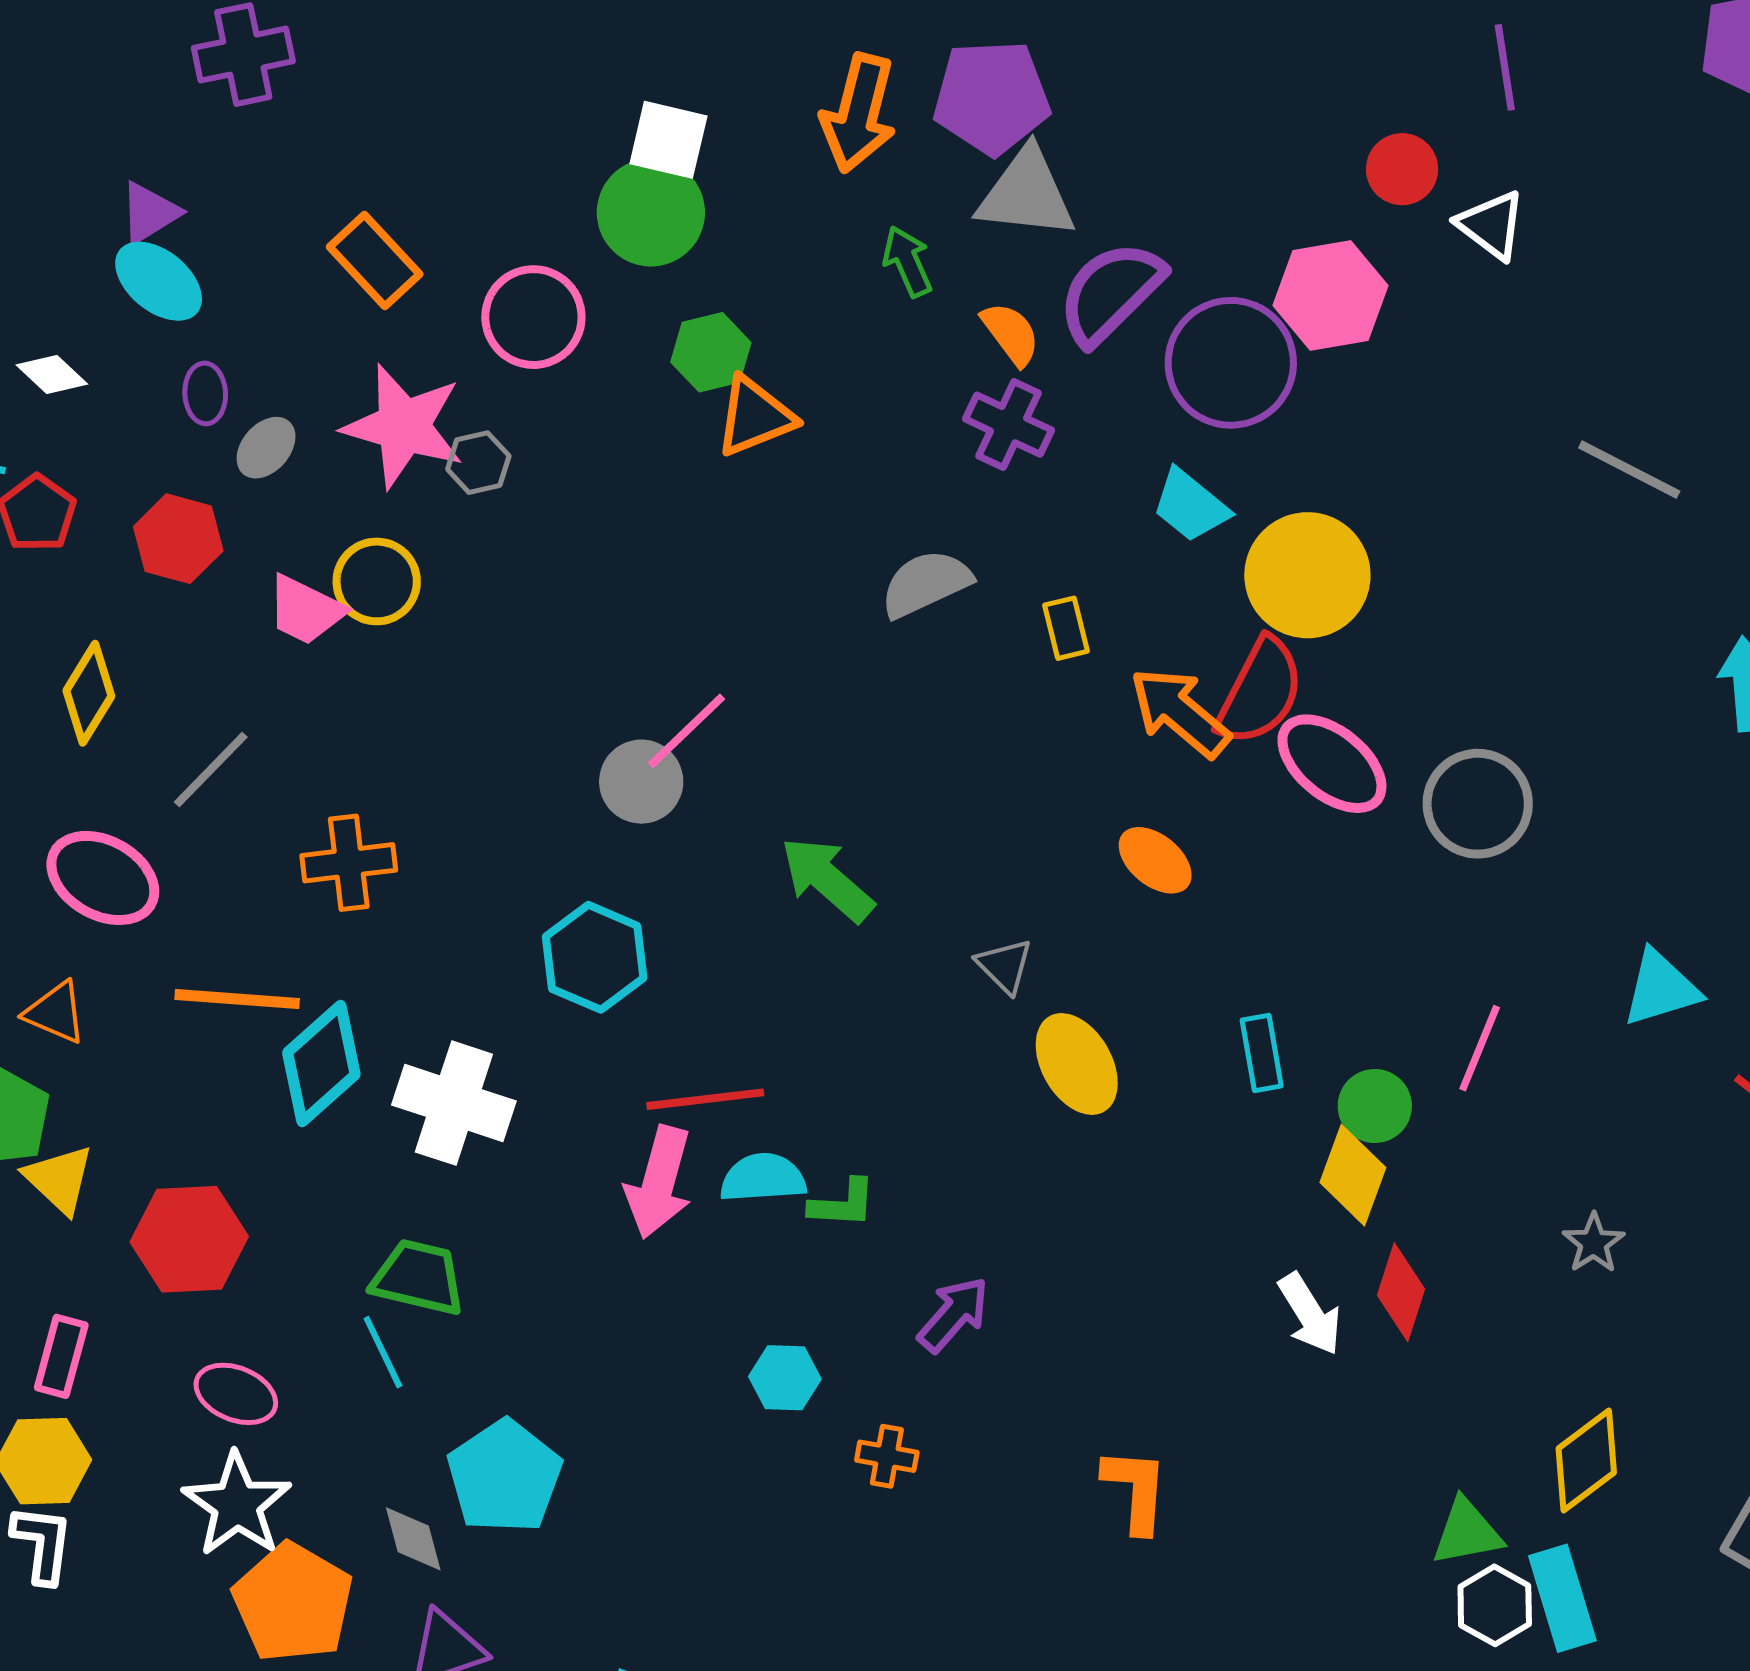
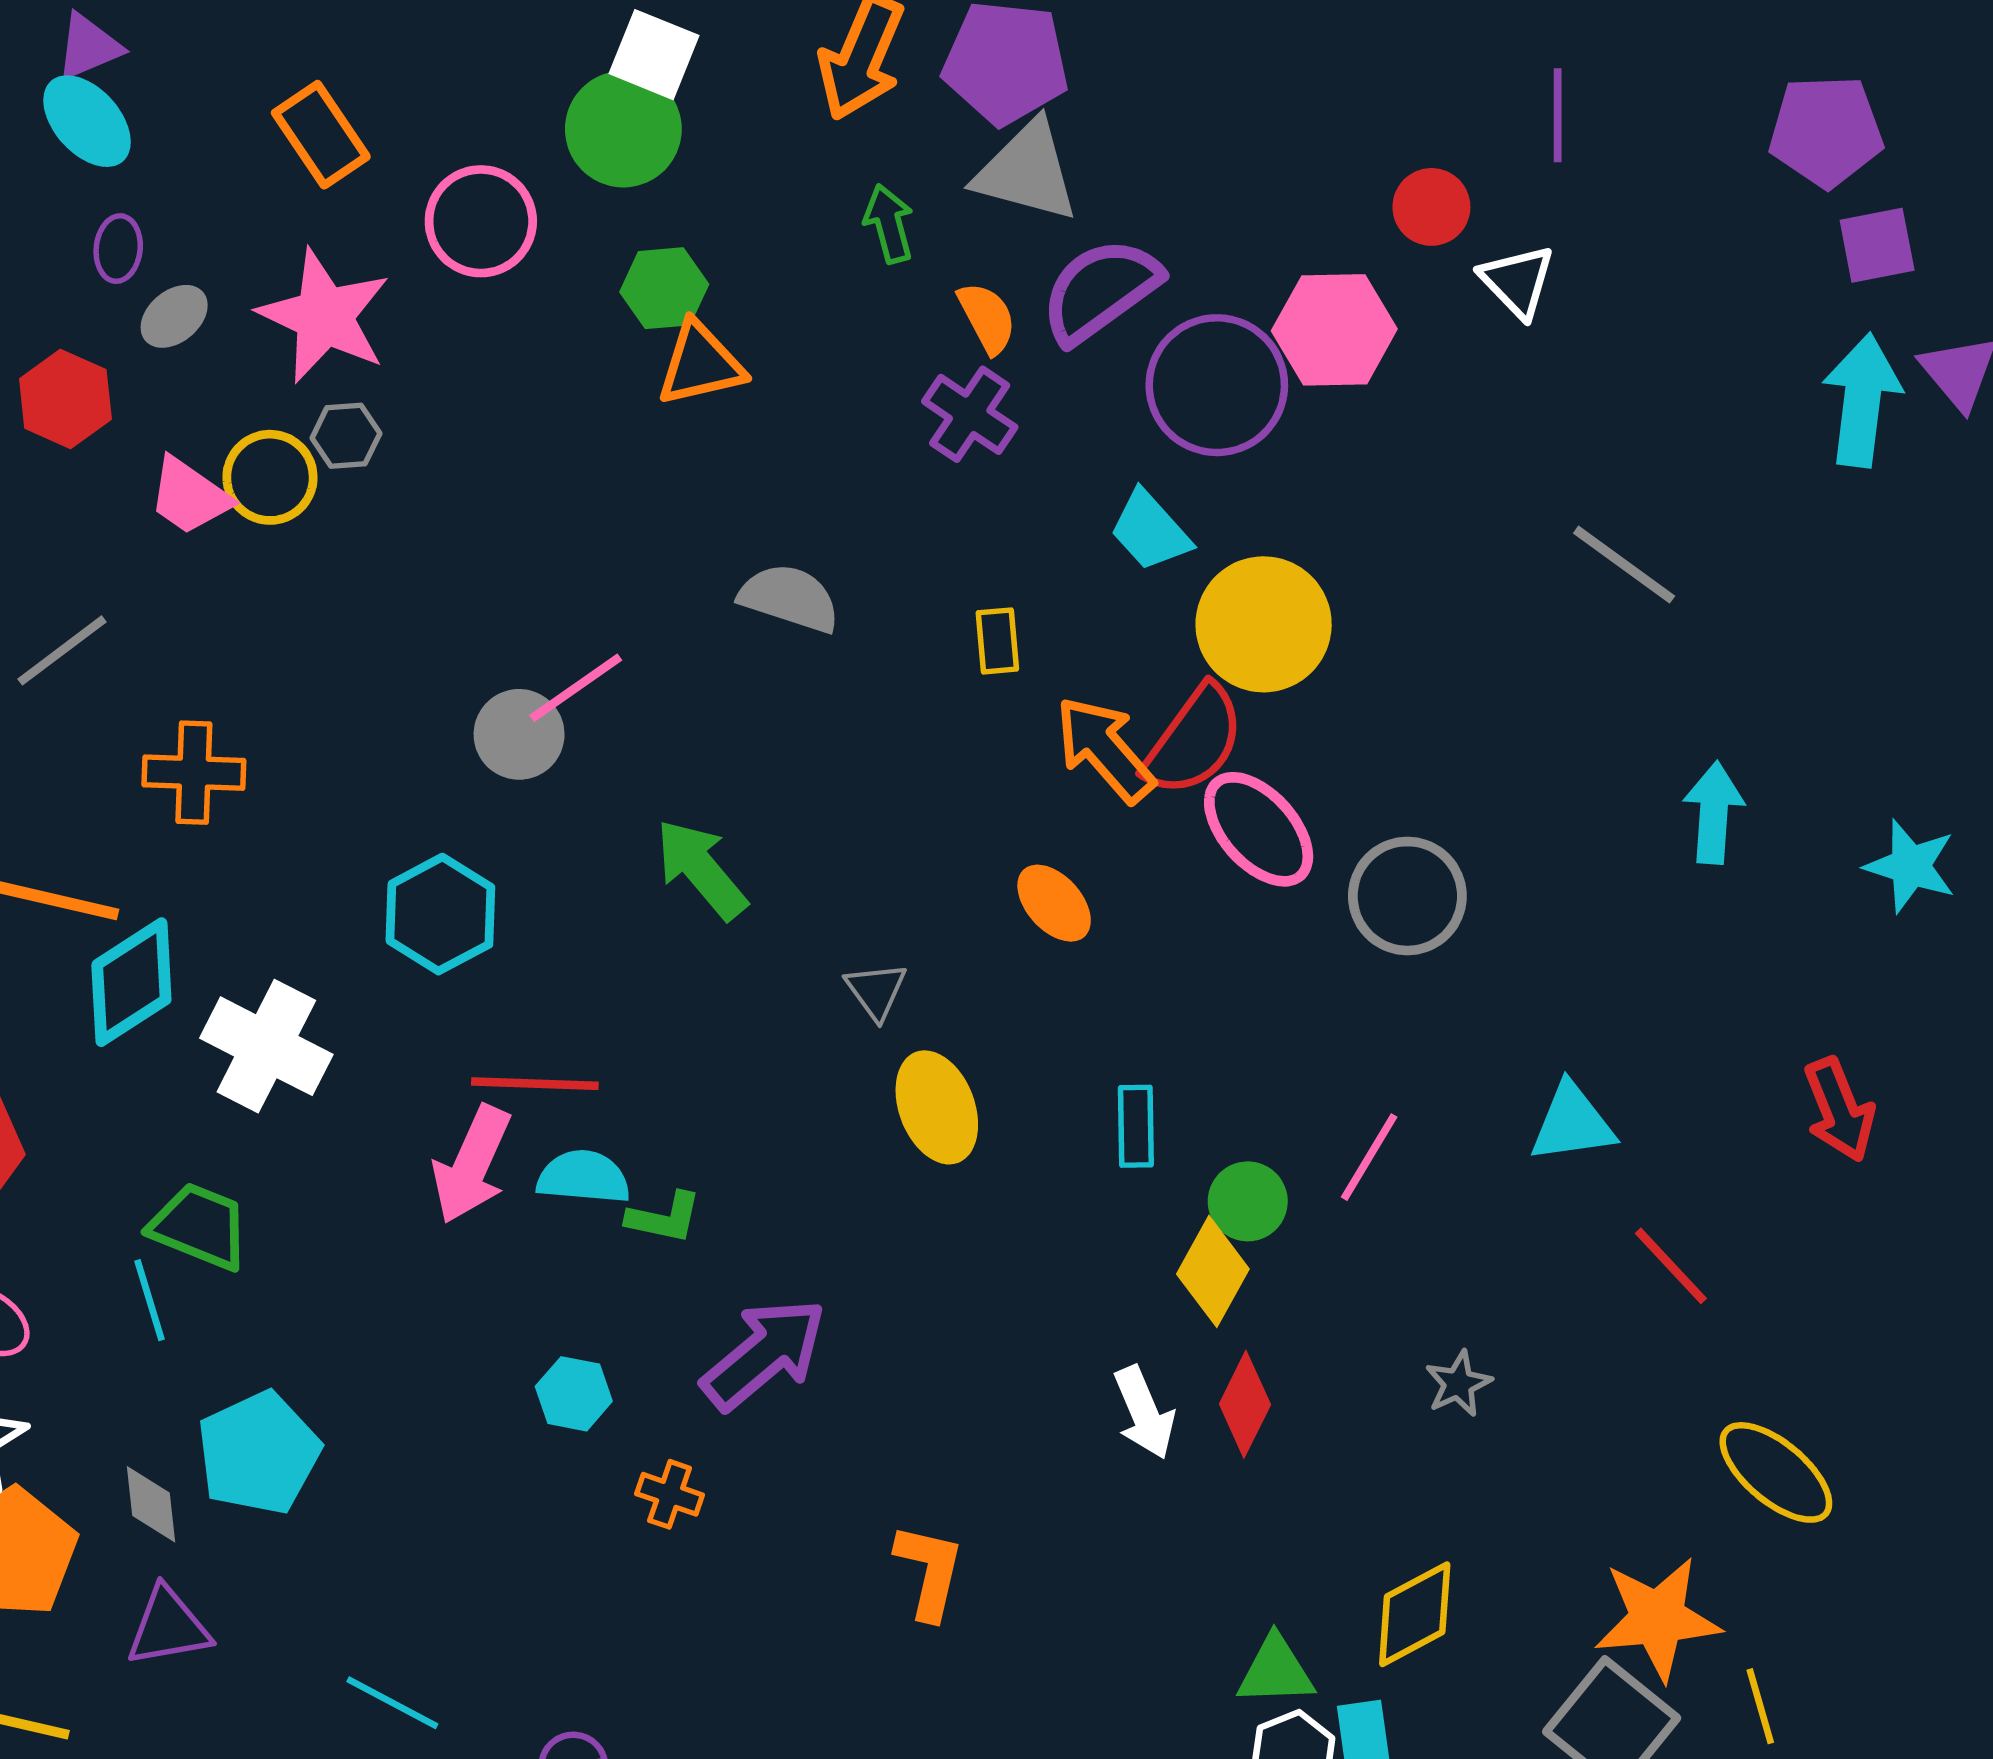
gray hexagon: (478, 463) -> (346, 436), moved
gray semicircle: (926, 583) -> (789, 598), moved, turned 34
purple arrow: (953, 1314) -> (764, 1354), size x1.5

